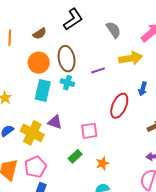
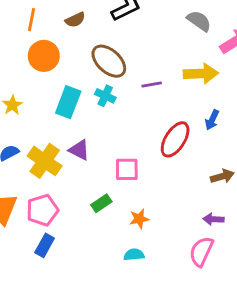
gray semicircle: (114, 30) -> (199, 21), moved, turned -30
brown ellipse: (67, 59) -> (109, 61), turned -45
orange circle: (39, 63) -> (44, 56), moved

